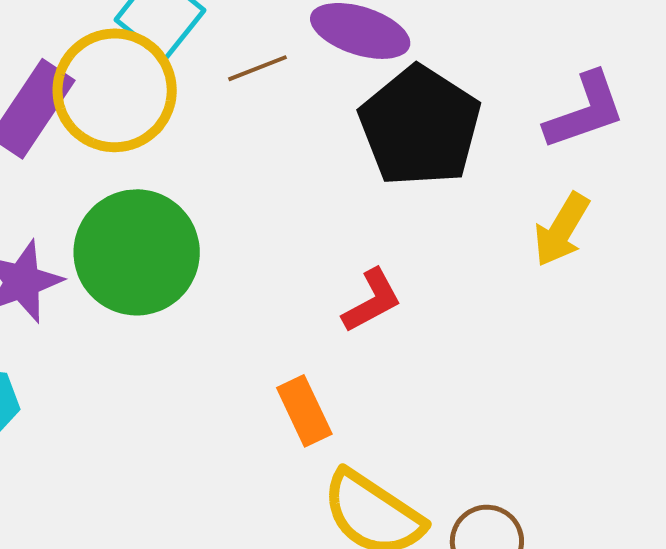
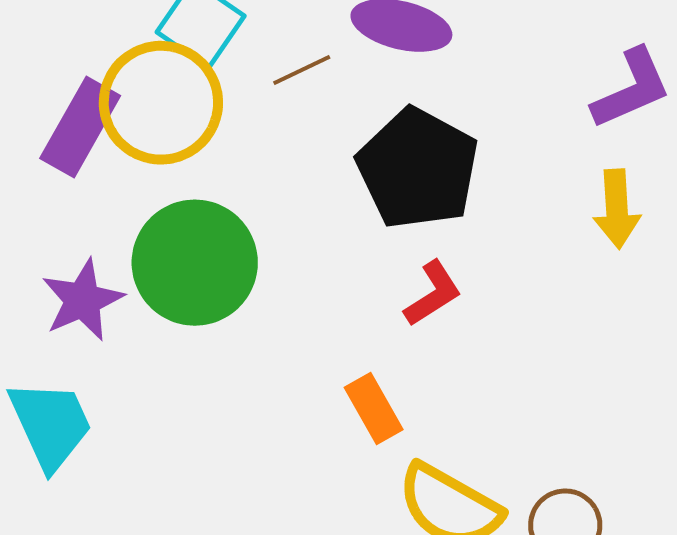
black pentagon: (420, 126) -> (418, 169), moved
yellow arrow: (562, 230) -> (617, 209), turned -30

